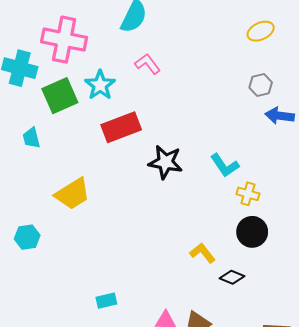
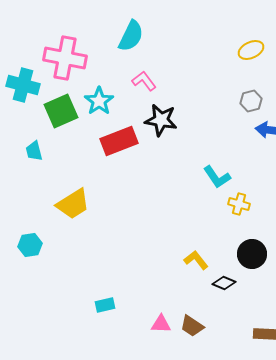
black star: (166, 162) -> (161, 120), moved
black circle: (252, 232) -> (252, 254), moved

